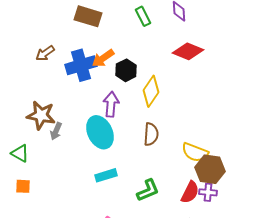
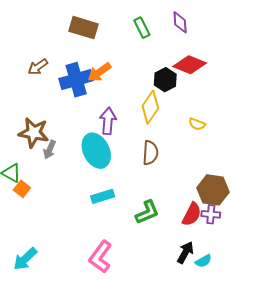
black hexagon: (126, 70) -> (165, 80), moved
yellow semicircle: (195, 152) -> (197, 124), moved, size x0.6
orange square: (23, 186) -> (22, 189), moved, turned 35

